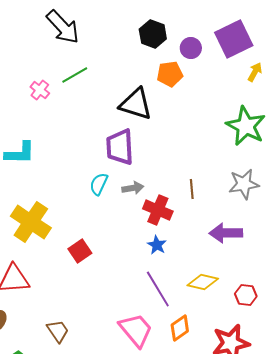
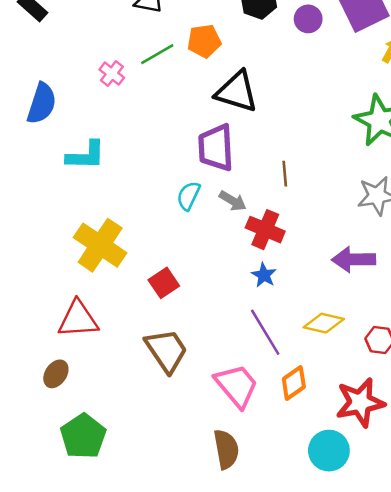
orange pentagon: (170, 74) -> (204, 41), moved
gray arrow: (133, 188) -> (233, 201), turned 40
brown line: (192, 189) -> (285, 174), moved
brown trapezoid: (58, 331) -> (166, 350), moved, size x1.5

